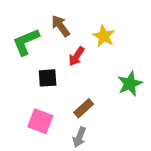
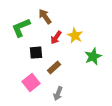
yellow star: (104, 36) -> (75, 36), moved
brown rectangle: (84, 108) -> (54, 68), moved
pink square: (40, 121) -> (31, 83), turned 30

